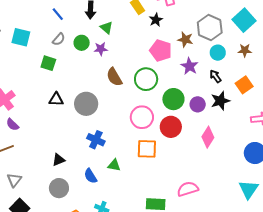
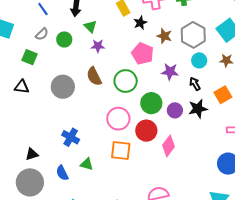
brown star: (185, 39) -> (164, 36), moved
purple star: (101, 49) -> (98, 46), moved
purple star: (190, 66) -> (170, 72), turned -30
black triangle: (56, 99) -> (22, 87), moved
gray circle: (86, 104) -> (63, 87), moved
pink diamond: (208, 137) -> (169, 146), moved
gray circle: (59, 188) -> (30, 182), size x1.4

